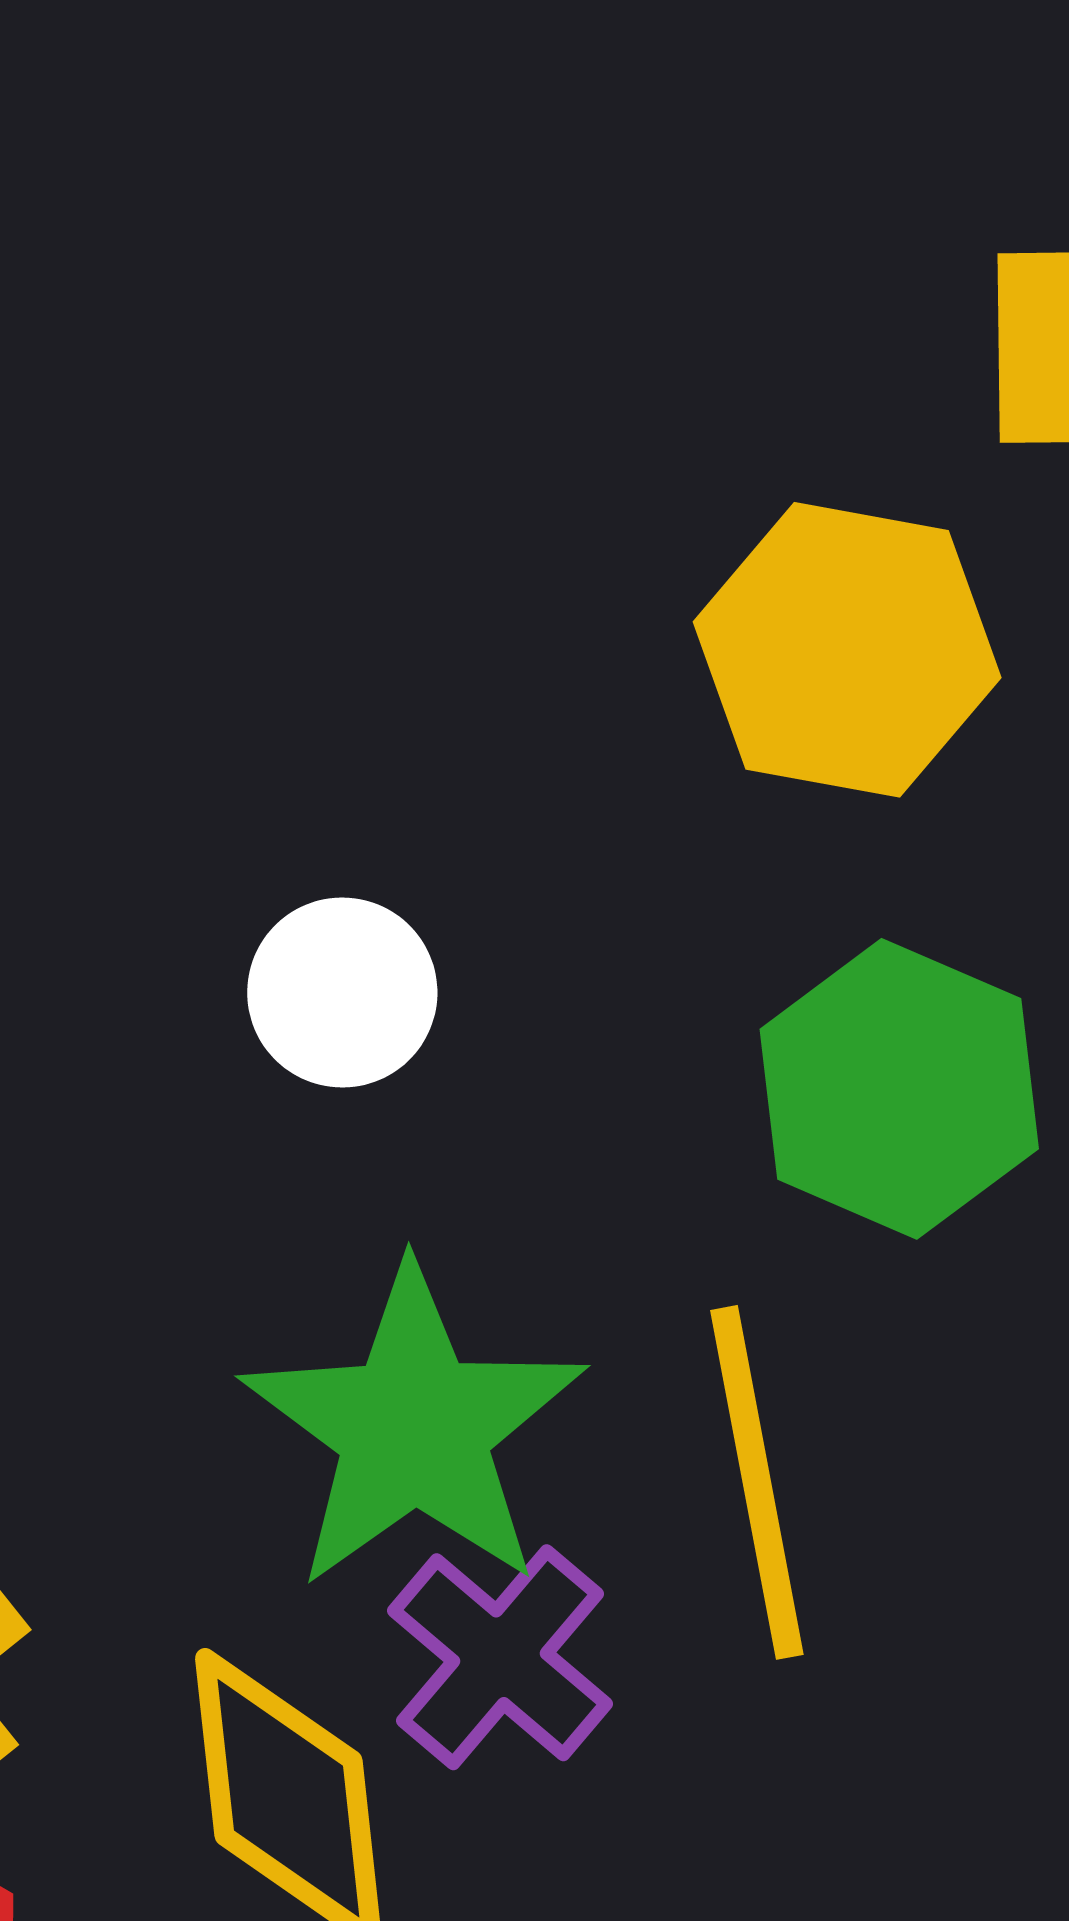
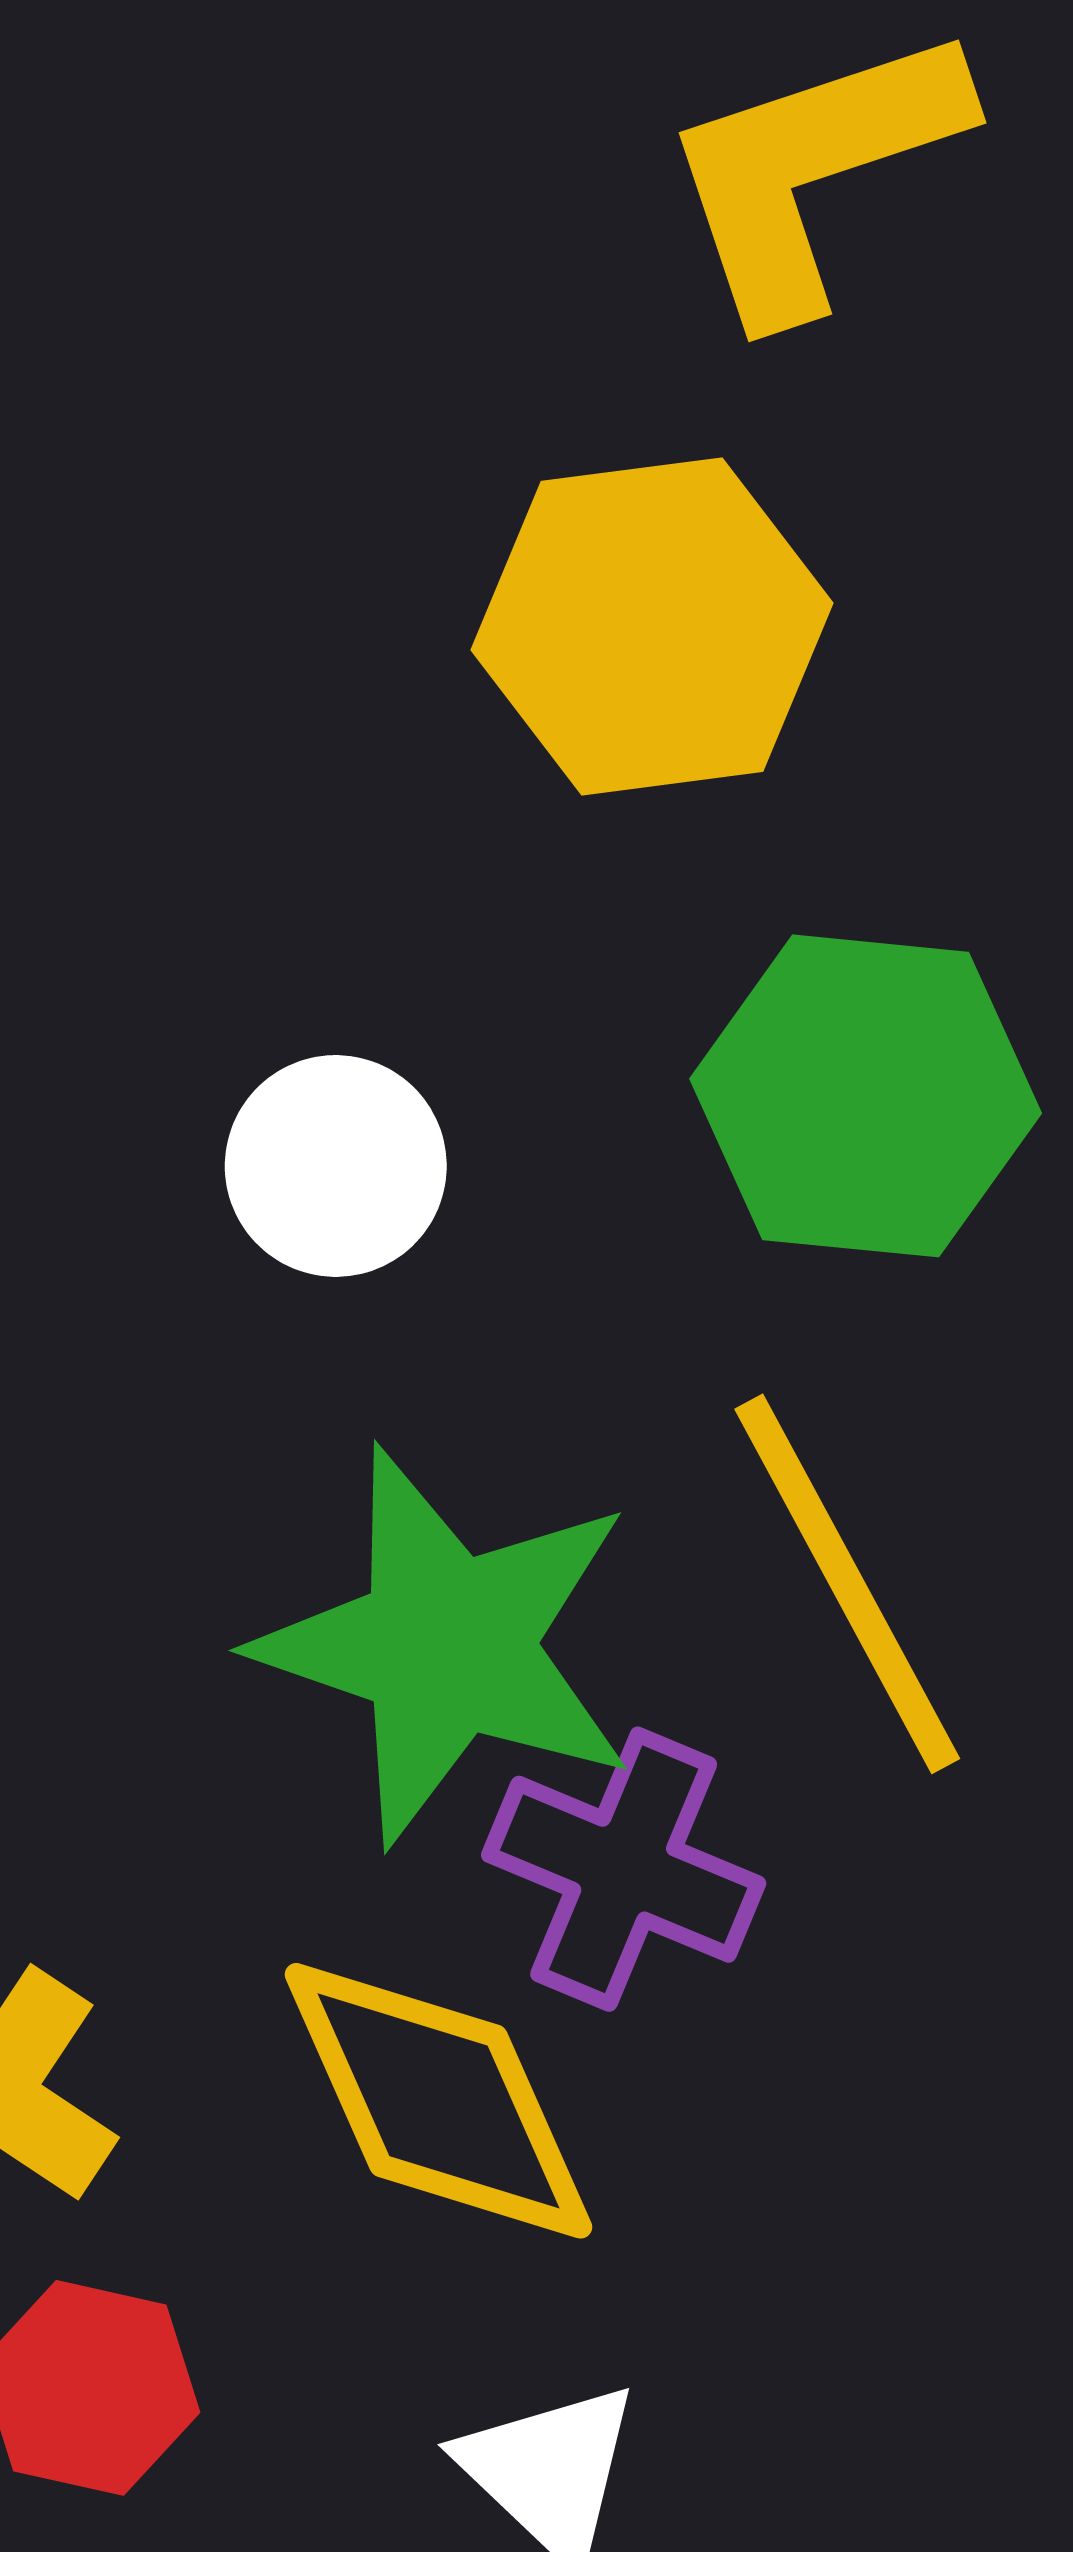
white circle: (342, 992) -> (336, 1166), moved

